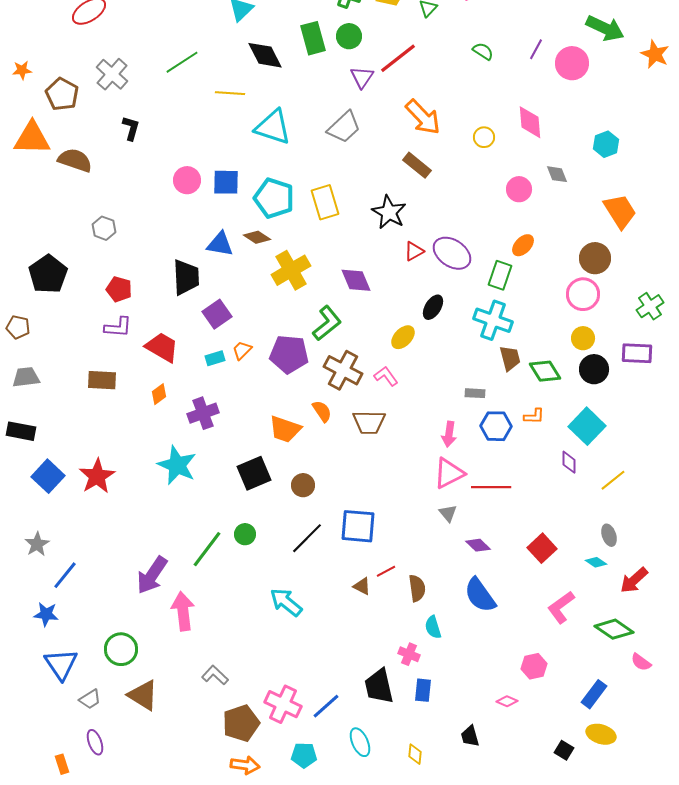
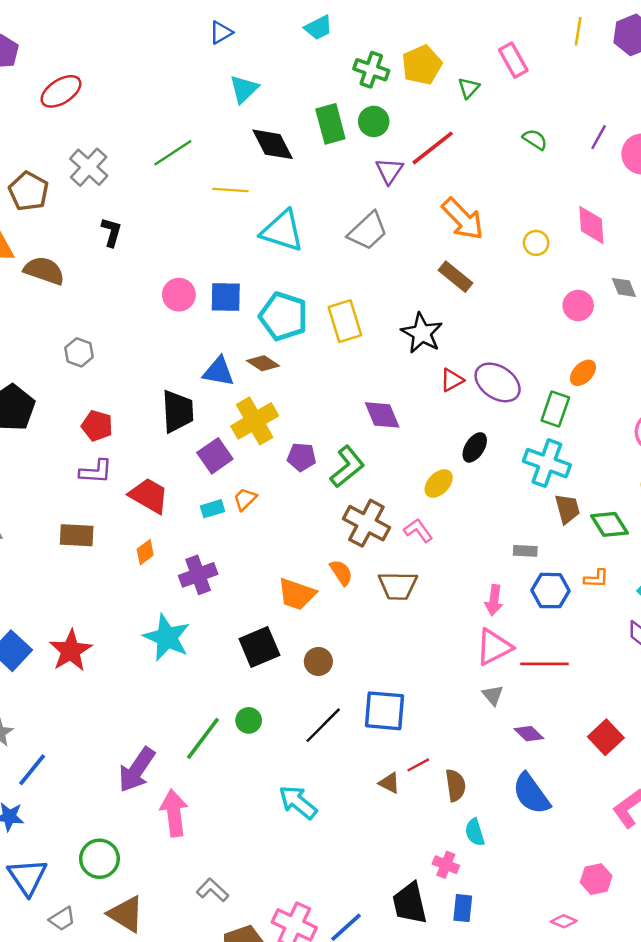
yellow cross: (291, 270) -> (255, 421), moved
purple pentagon: (289, 354) -> (302, 457), moved, size x0.6

